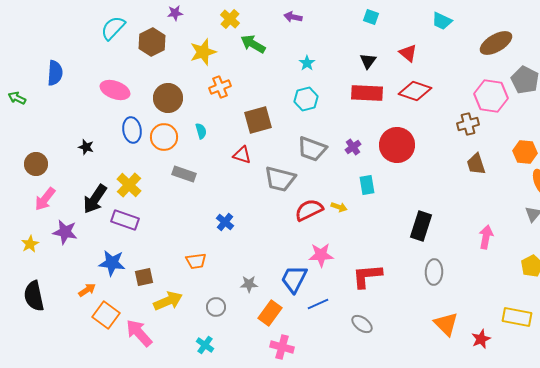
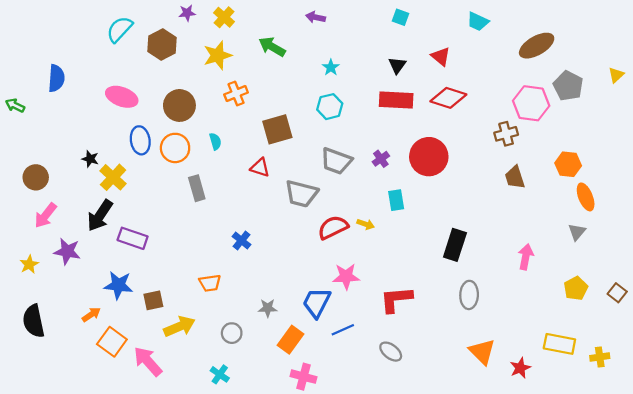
yellow cross: (230, 19) -> (224, 17), moved
gray rectangle: (184, 174) -> (197, 188), turned 55
yellow cross: (129, 185) -> (113, 177), moved

